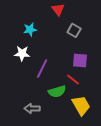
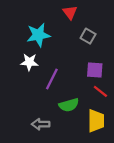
cyan star: (30, 29) -> (38, 35), size x1.5
red line: (73, 79) -> (100, 91), moved
yellow trapezoid: (81, 105) -> (96, 121), turned 30

